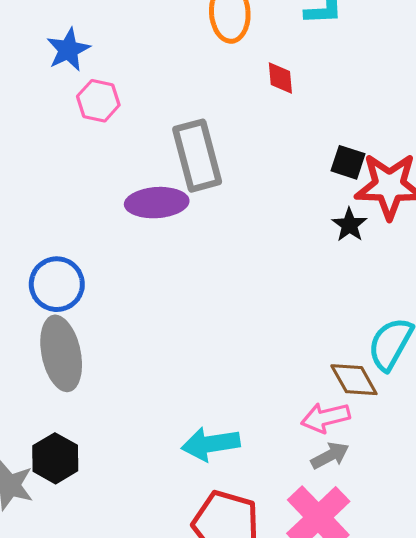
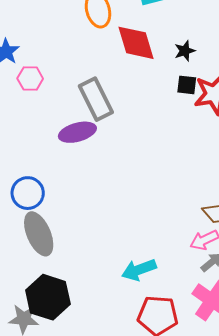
red diamond: (280, 78) -> (136, 43), size x2.0
black star: (349, 225) -> (185, 51), moved, turned 30
black hexagon: (55, 458) -> (48, 297), size x1.5

